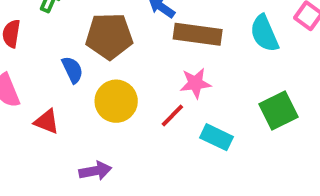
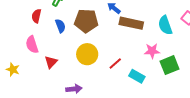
blue semicircle: (72, 70) -> (60, 26), moved
pink star: (195, 83) -> (152, 51), moved
red triangle: (47, 122) -> (51, 62), turned 48

